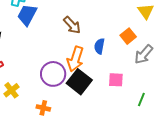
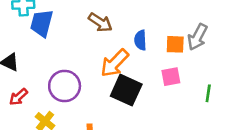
orange square: (128, 36) -> (175, 44), moved, turned -35
orange arrow: (75, 59) -> (115, 63), turned 40
purple circle: (53, 74) -> (65, 86), moved

